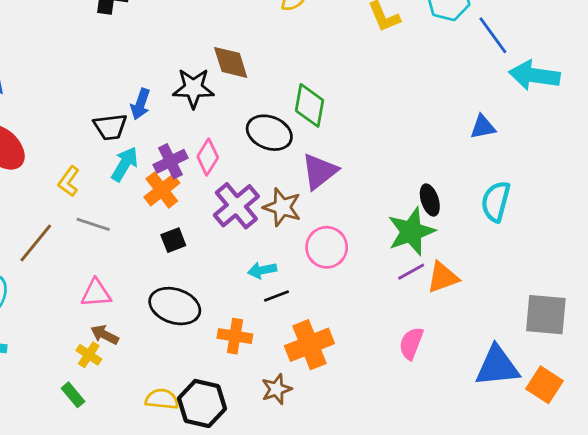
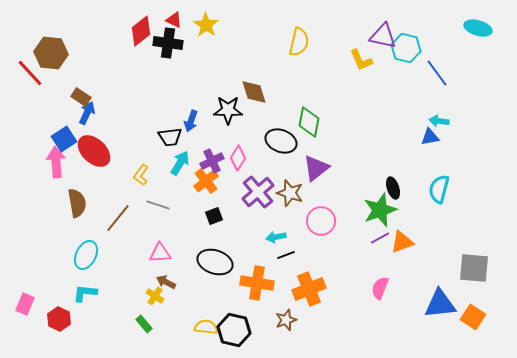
cyan arrow: (534, 75) -> (439, 121), moved, size x0.6
orange cross: (235, 336) -> (257, 283), size x1.4

